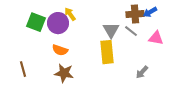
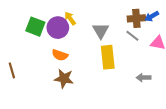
gray triangle: (111, 30) -> (101, 31), moved
brown line: (23, 69) -> (12, 70), moved
gray arrow: (142, 72) -> (144, 78), turned 48

